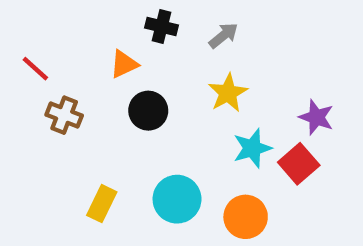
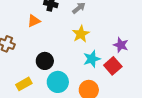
black circle: (148, 111) -> (45, 61), moved
yellow rectangle: (102, 204) -> (24, 84), turned 35

